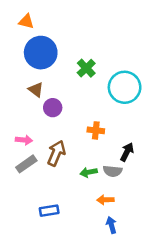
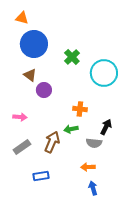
brown arrow: (56, 153) -> (52, 142), moved
gray rectangle: (26, 164) -> (22, 147), moved
green arrow: (89, 172) -> (71, 129), moved

